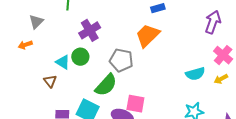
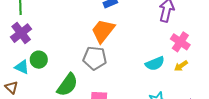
purple cross: (90, 30) -> (21, 33), moved
gray pentagon: (121, 60) -> (95, 58), moved

